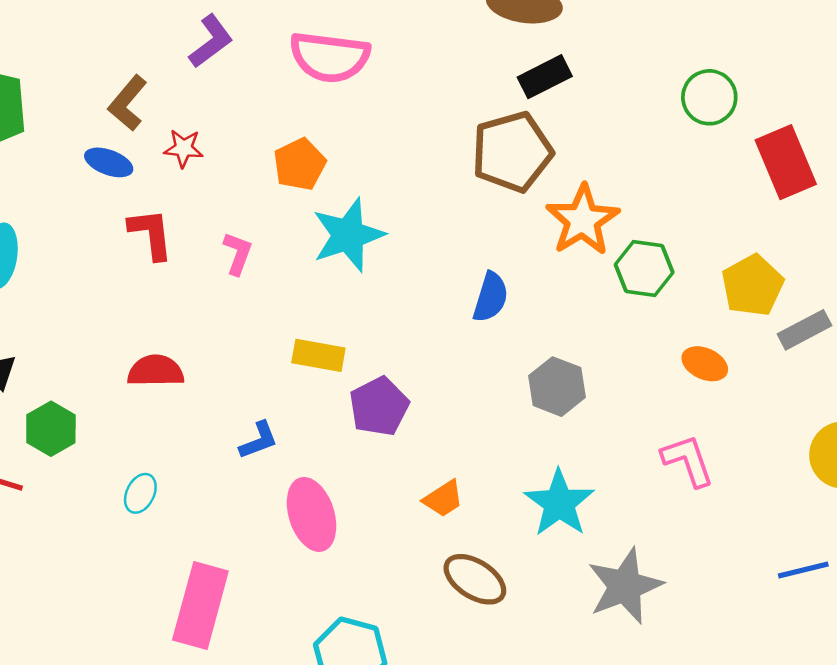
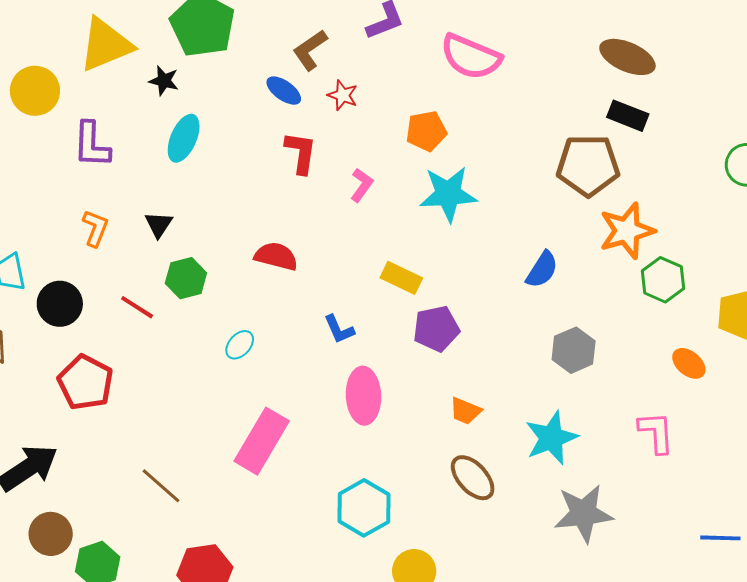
black rectangle: (545, 77) -> (628, 116), turned 33
blue L-shape: (259, 440) -> (339, 329), turned 72
orange trapezoid: (443, 499) -> (465, 411), turned 40

